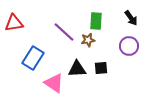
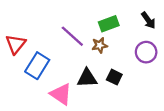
green rectangle: (96, 21) -> (109, 24), turned 66
red triangle: (14, 23) -> (16, 44), moved, turned -42
black square: (101, 68) -> (114, 77), turned 32

